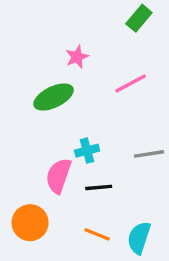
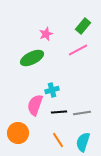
green rectangle: (139, 18) -> (83, 26), moved
gray line: (149, 154) -> (82, 113), moved
orange line: (97, 234) -> (58, 140), turned 35

